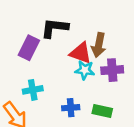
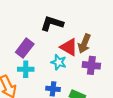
purple rectangle: (29, 48) -> (25, 48), moved
cyan star: (85, 70) -> (59, 62), moved

